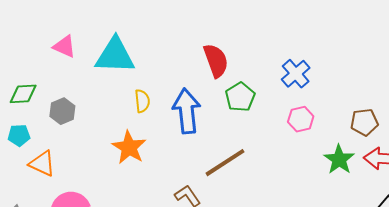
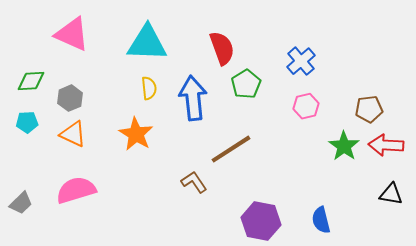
pink triangle: (64, 46) -> (72, 34), size x1.5
cyan triangle: (115, 56) -> (147, 43), moved
orange triangle: (42, 164) -> (73, 134), moved

